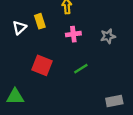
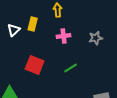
yellow rectangle: (40, 21) -> (33, 24), turned 32

